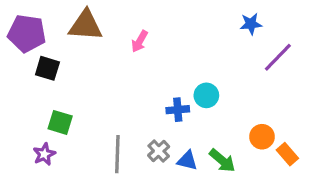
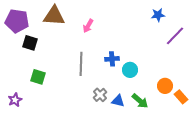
cyan circle: (206, 95) -> (130, 70), moved
blue cross: (178, 110) -> (112, 59), moved
purple star: (44, 154) -> (15, 100), moved
gray line: (117, 154) -> (81, 64), moved

